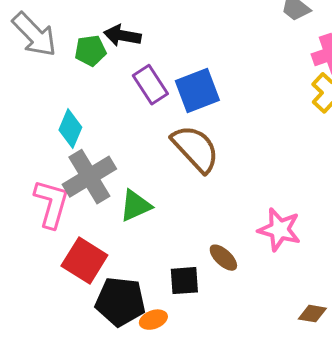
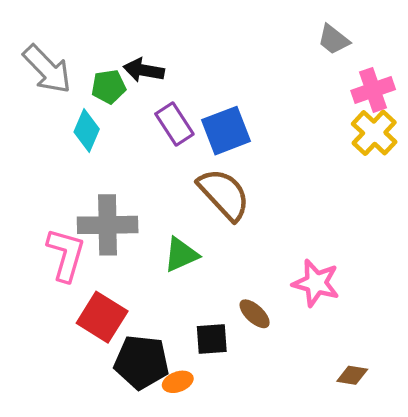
cyan diamond: (70, 129) -> (87, 131), moved
gray cross: (89, 177) -> (108, 225), turned 30
green triangle: (135, 206) -> (181, 255), moved

